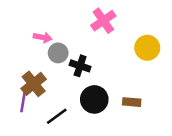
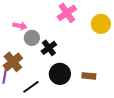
yellow circle: (147, 48) -> (101, 24), moved
black cross: (80, 66) -> (49, 48), turned 35

